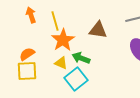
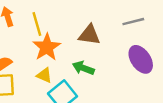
green arrow: (81, 58) -> (83, 68), moved

